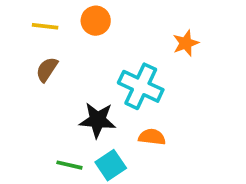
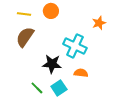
brown semicircle: (47, 69) -> (25, 37), size x1.5
green line: (69, 165) -> (37, 88), turned 32

